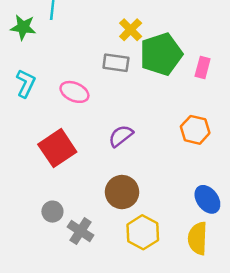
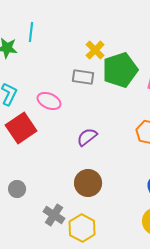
red square: (57, 148) -> (21, 128), moved
gray circle: (52, 212) -> (17, 189), moved
yellow hexagon: (143, 232) -> (82, 228), moved

